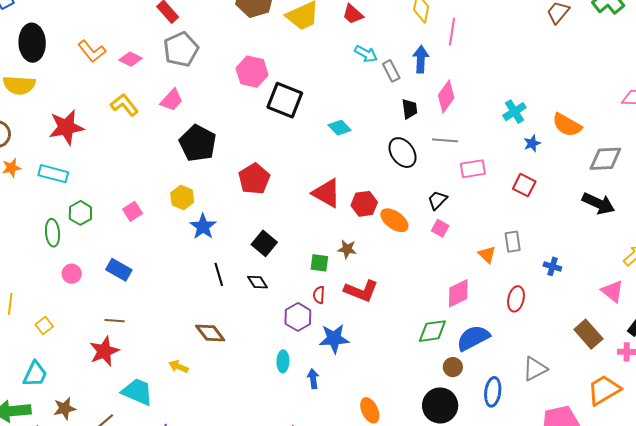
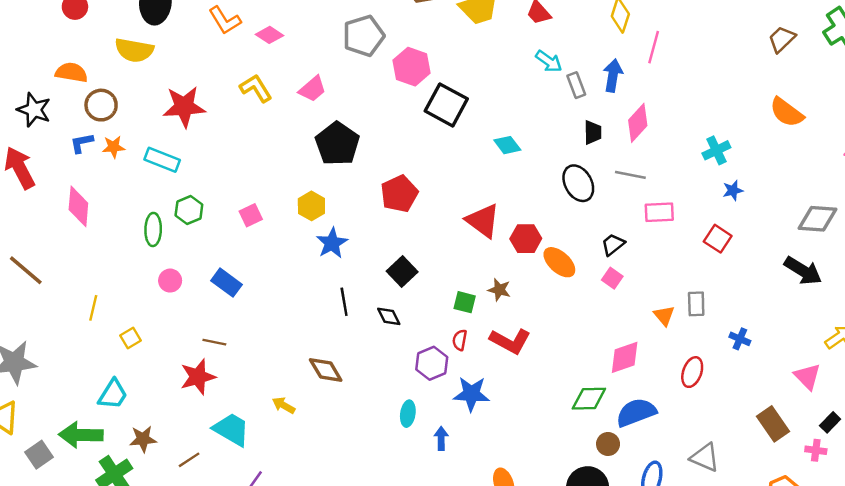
gray pentagon: (181, 49) -> (363, 36), moved
orange semicircle: (567, 125) -> (787, 112), moved
gray triangle: (535, 369) -> (705, 457), turned 44

